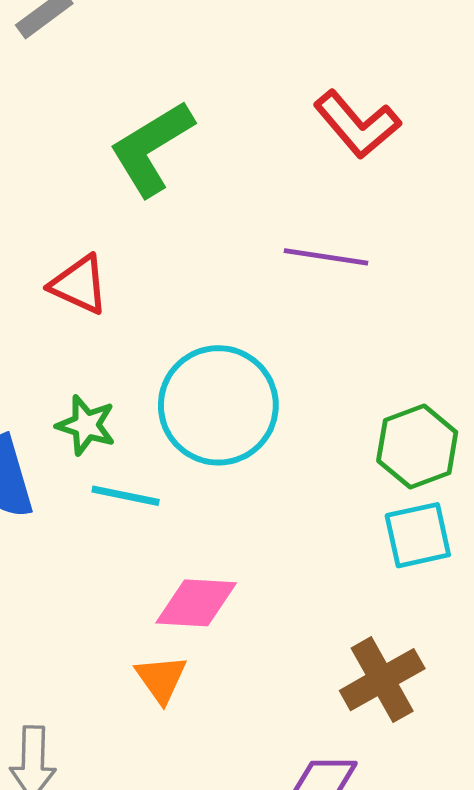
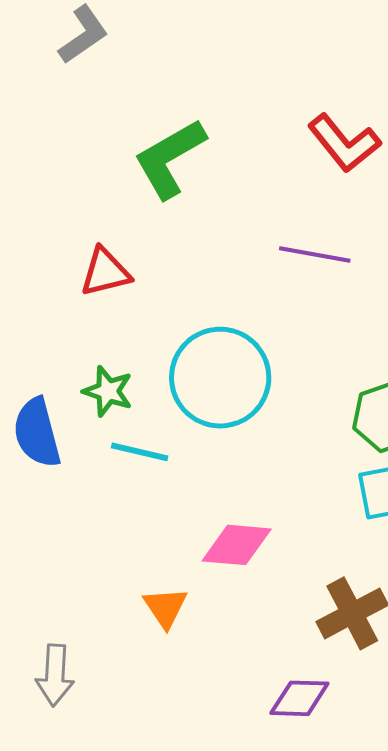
red triangle: (79, 285) -> (105, 272), turned -40
pink diamond: (196, 603) -> (237, 545), moved

